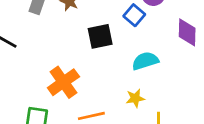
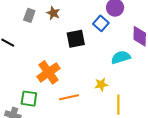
cyan semicircle: (145, 61) -> (121, 57), moved

